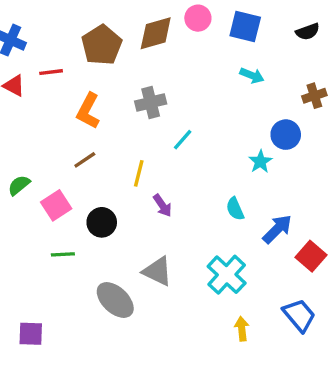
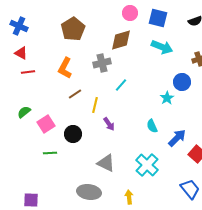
brown diamond: (156, 33) -> (121, 40), moved
red line: (51, 72) -> (28, 72), moved
cyan arrow: (252, 75) -> (162, 47), size x1.5
brown line: (85, 160) -> (75, 94), moved
gray ellipse: (115, 300) -> (89, 192), moved, turned -35
yellow arrow: (242, 329) -> (129, 197), moved

